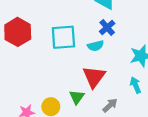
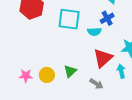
red triangle: (94, 77) -> (103, 58), moved
gray arrow: (110, 105) -> (96, 84), turned 64

